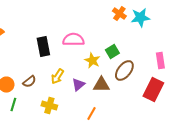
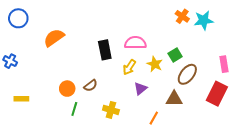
yellow arrow: (57, 77) -> (129, 67), moved
brown triangle: (101, 85) -> (174, 99), moved

